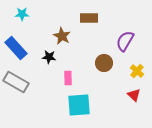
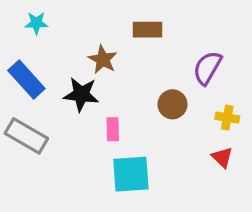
black star: (49, 57) -> (81, 94), size x1.5
yellow cross: (137, 71) -> (227, 118), turned -32

